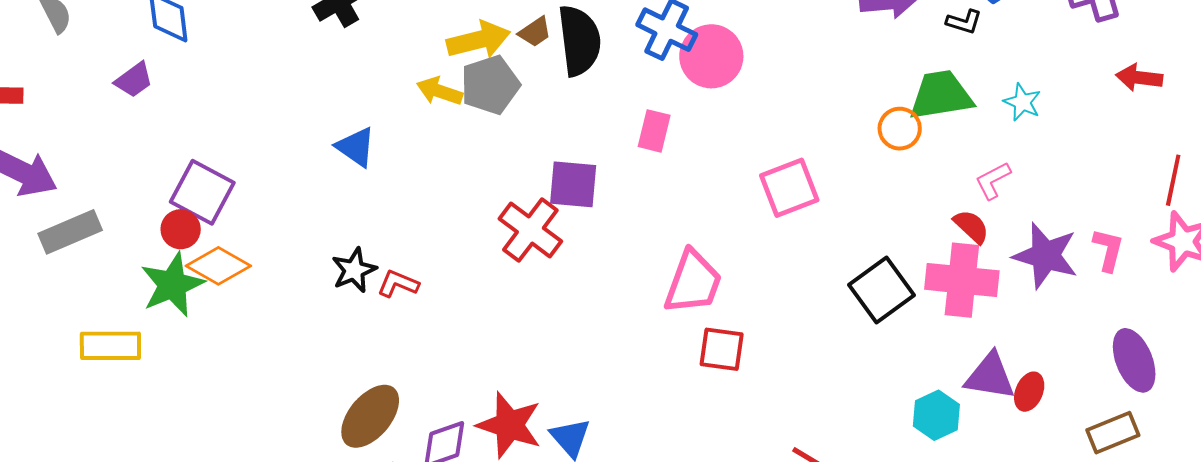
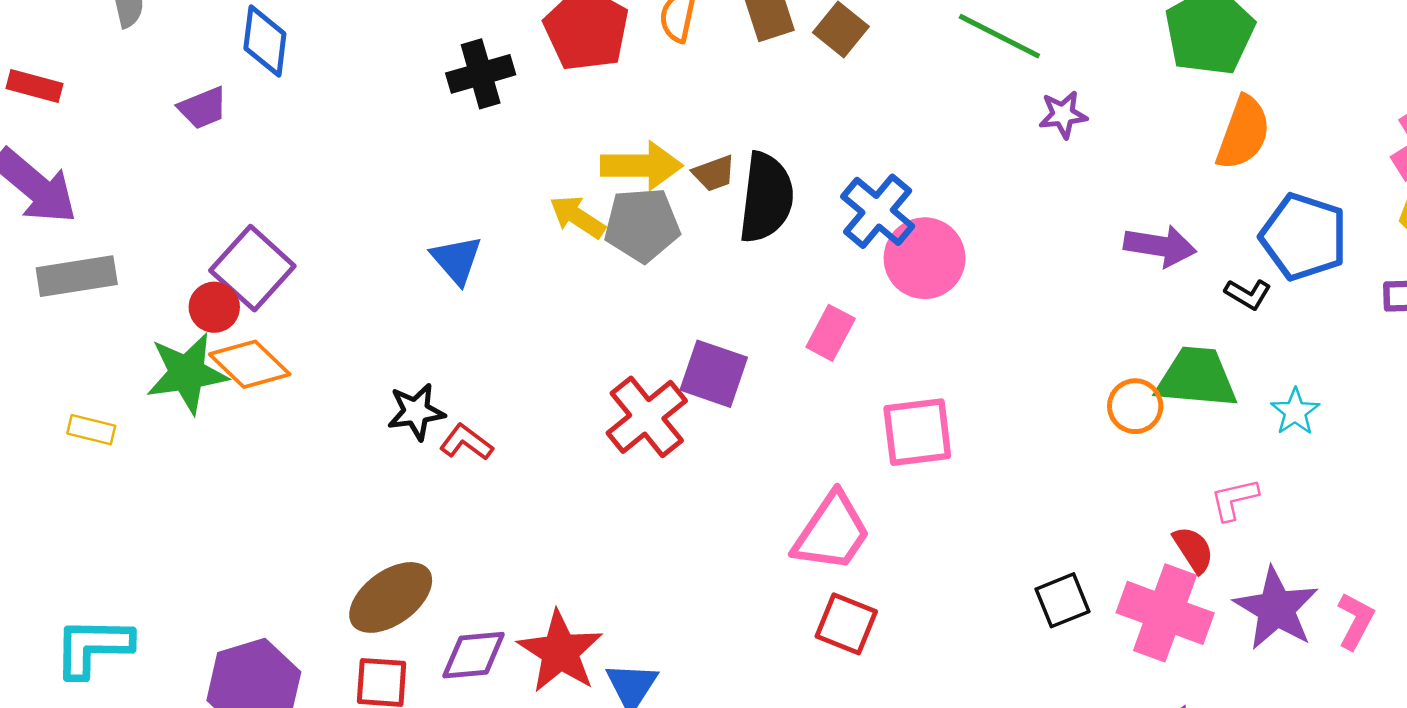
pink square: (789, 188) -> (917, 432), moved
black square: (882, 290) -> (1062, 600), size x0.7
yellow rectangle: (110, 346) -> (91, 430), size x0.6

